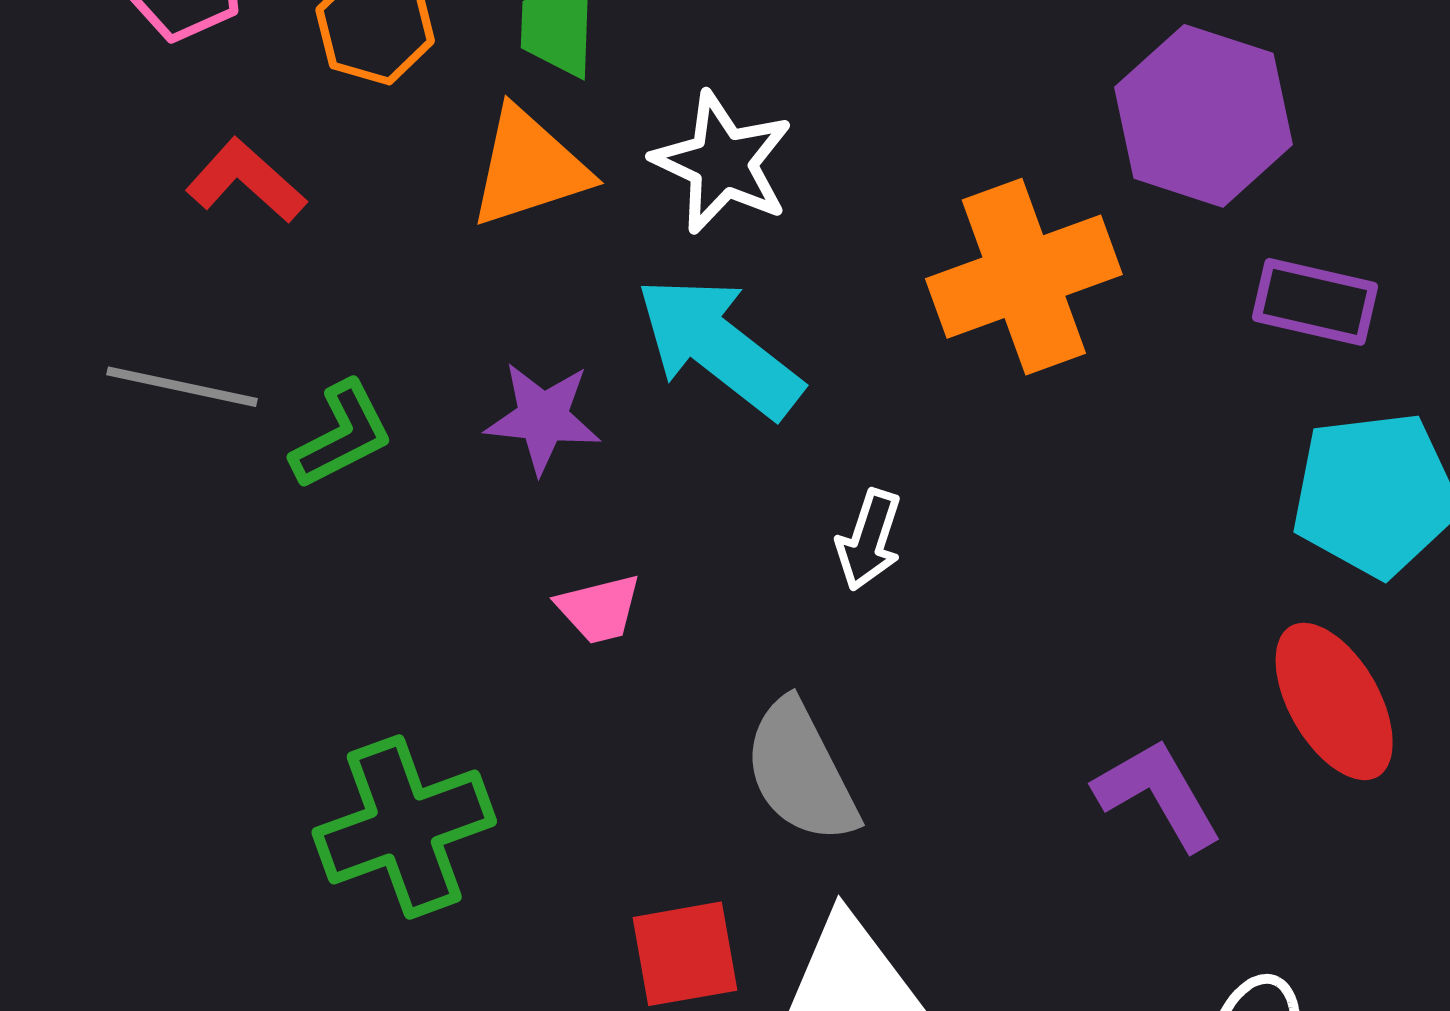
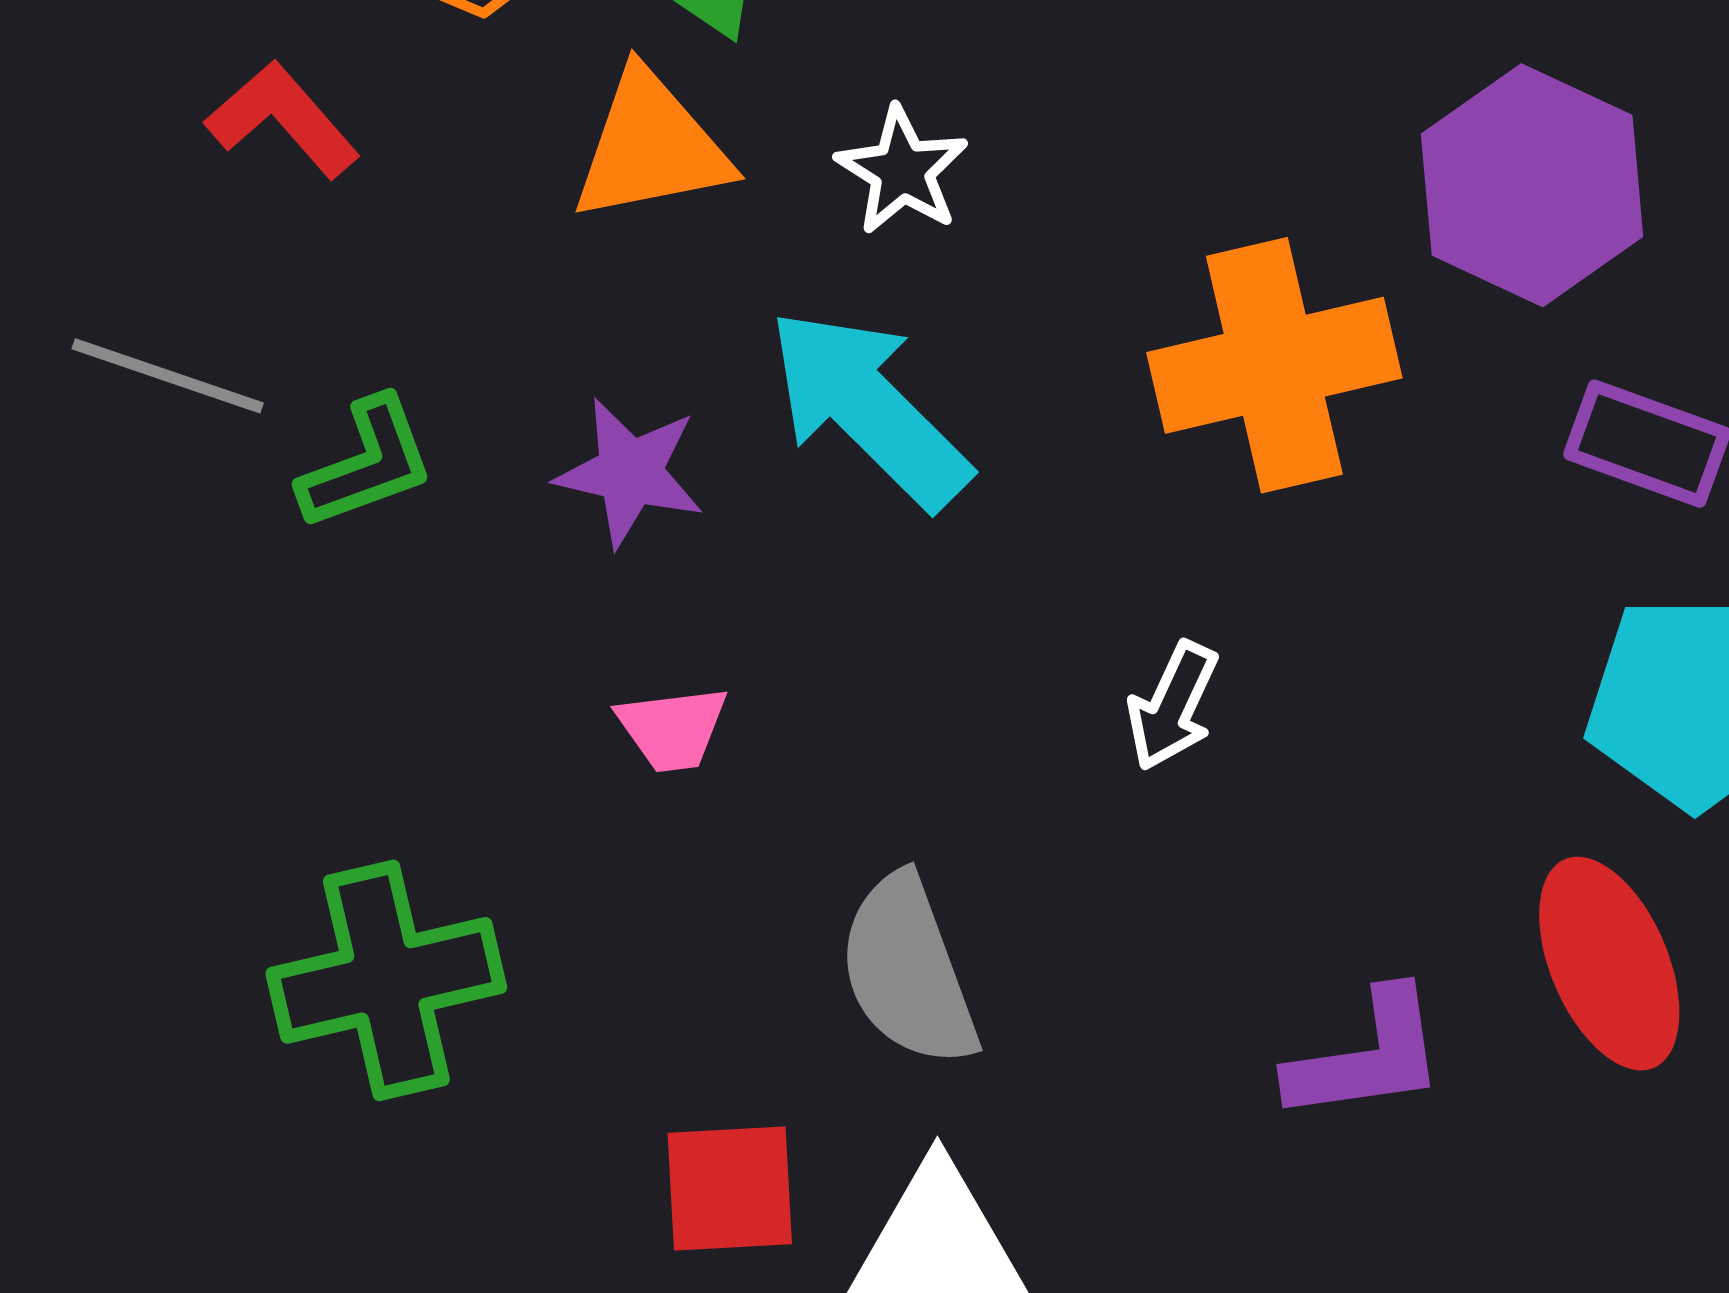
white star: (722, 163) -> (902, 171), size x0.7
white arrow: (869, 540) -> (1173, 706), moved
purple L-shape: (1158, 794) -> (1367, 1056), turned 105

